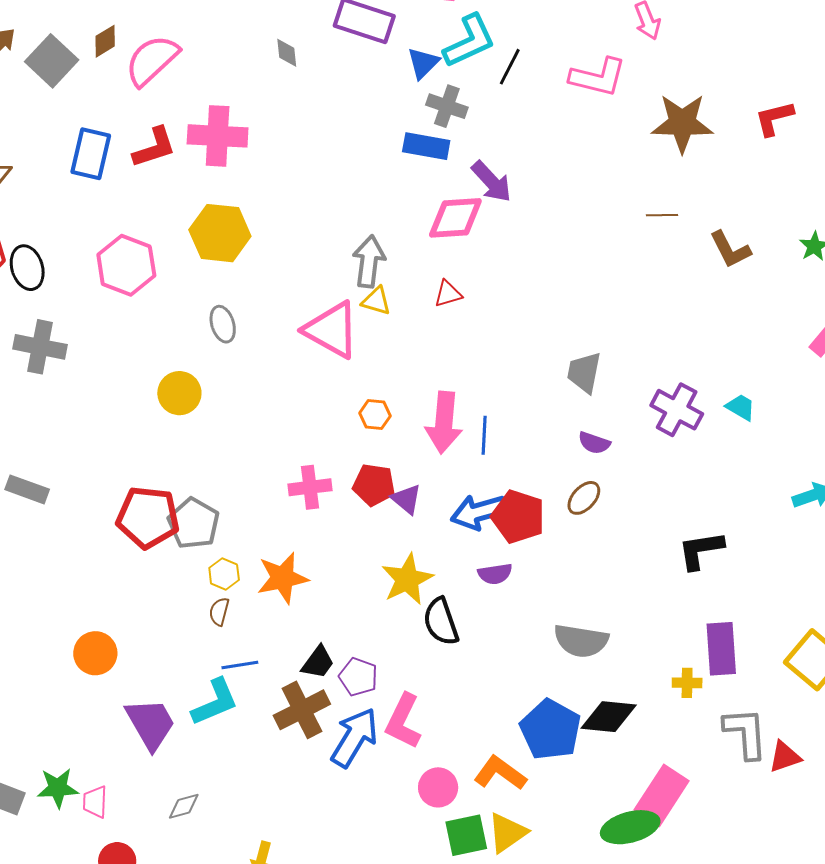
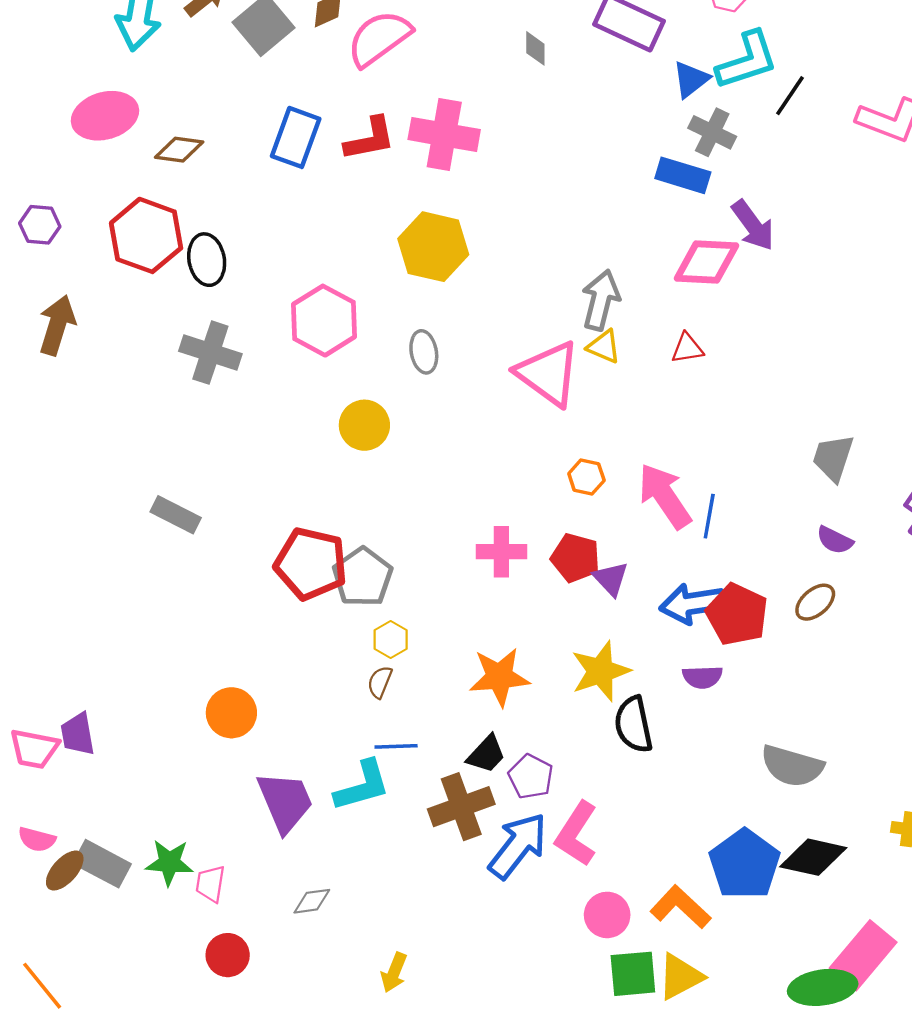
pink hexagon: (126, 265) -> (324, 321), moved
pink arrow: (444, 423) -> (665, 496), turned 134
orange star: (283, 578) -> (499, 677), moved

